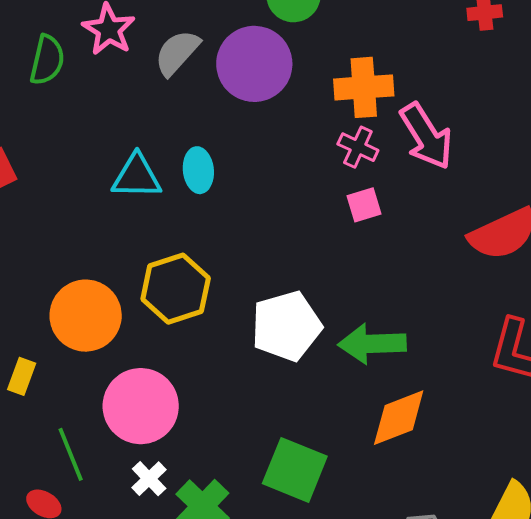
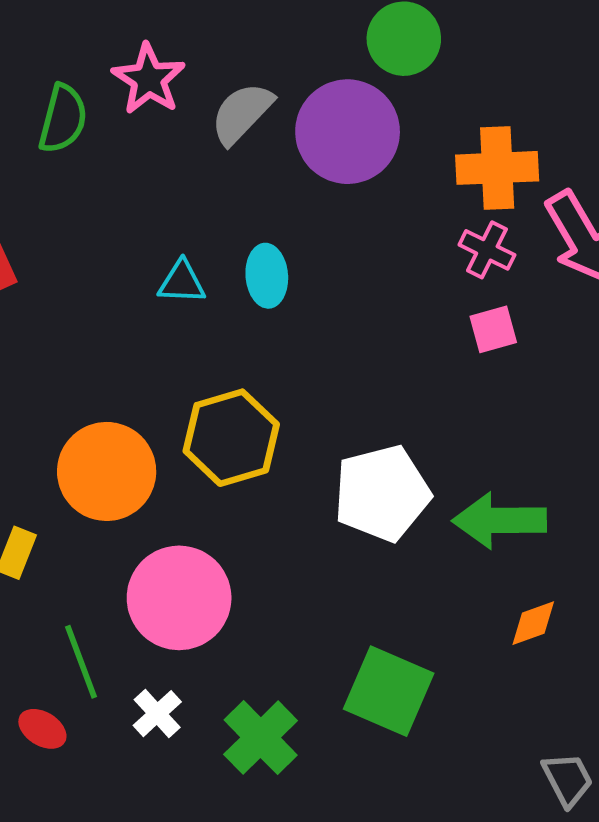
cyan triangle: (137, 177) -> (182, 282), size x0.7
orange diamond: (399, 418) -> (533, 623), size x0.6
white cross: (149, 479) -> (157, 714), moved

